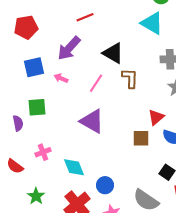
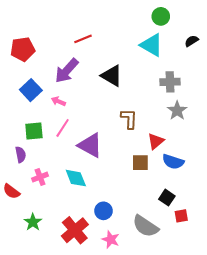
blue square: (34, 67) -> (31, 90), turned -30
brown L-shape: (130, 78) -> (129, 119), moved
pink line: (96, 83) -> (63, 128), moved
purple semicircle: (18, 123) -> (21, 155), moved
cyan diamond: (74, 167) -> (76, 178), moved

